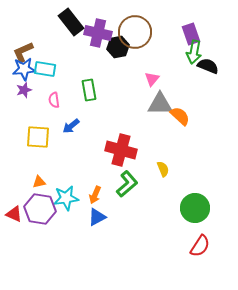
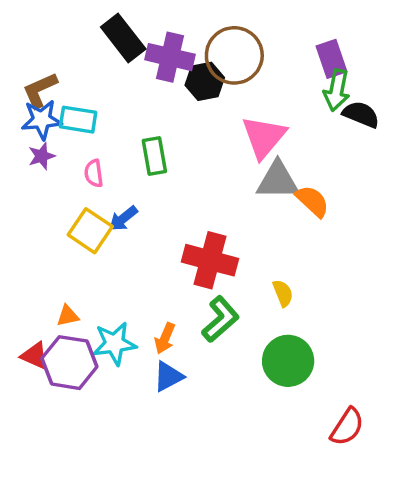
pink triangle: (152, 79) -> (264, 137), size x1.8
yellow square: (38, 137) -> (90, 231), moved, turned 30
green circle: (195, 208) -> (288, 361), moved
red triangle: (14, 214) -> (35, 356), moved

